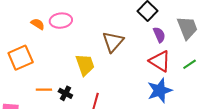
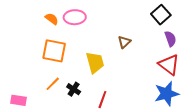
brown triangle: (113, 42) -> (124, 42), size x0.6
orange square: (21, 58) -> (54, 51), moved, turned 30
orange line: (44, 90) -> (53, 84), turned -49

